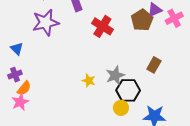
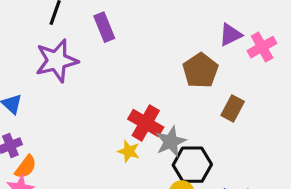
brown pentagon: (142, 20) -> (200, 70), moved
red cross: (102, 26) -> (146, 123), moved
brown rectangle: (154, 65) -> (233, 108), moved

